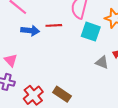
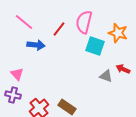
red line: (54, 25) -> (59, 29), moved, turned -49

